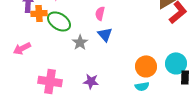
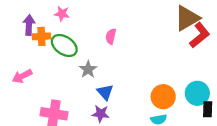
blue triangle: (105, 34) -> (105, 92), moved

